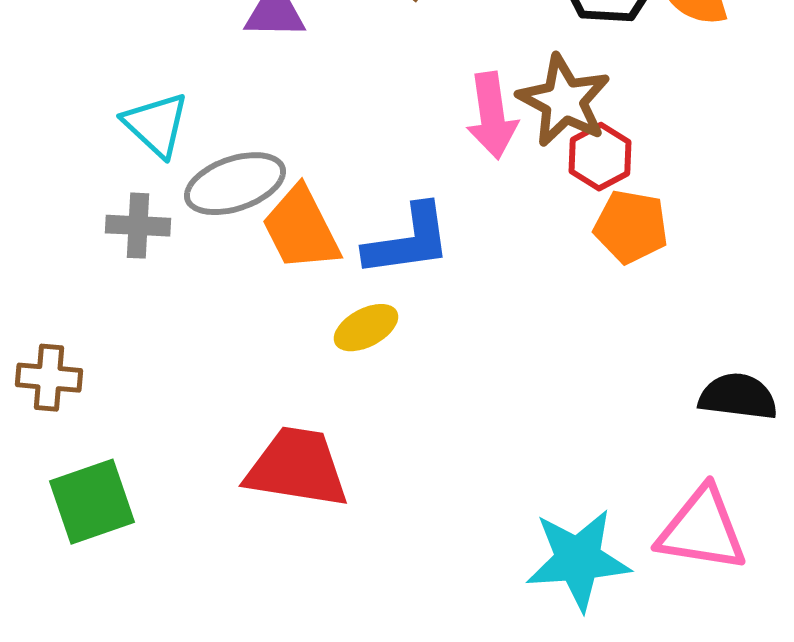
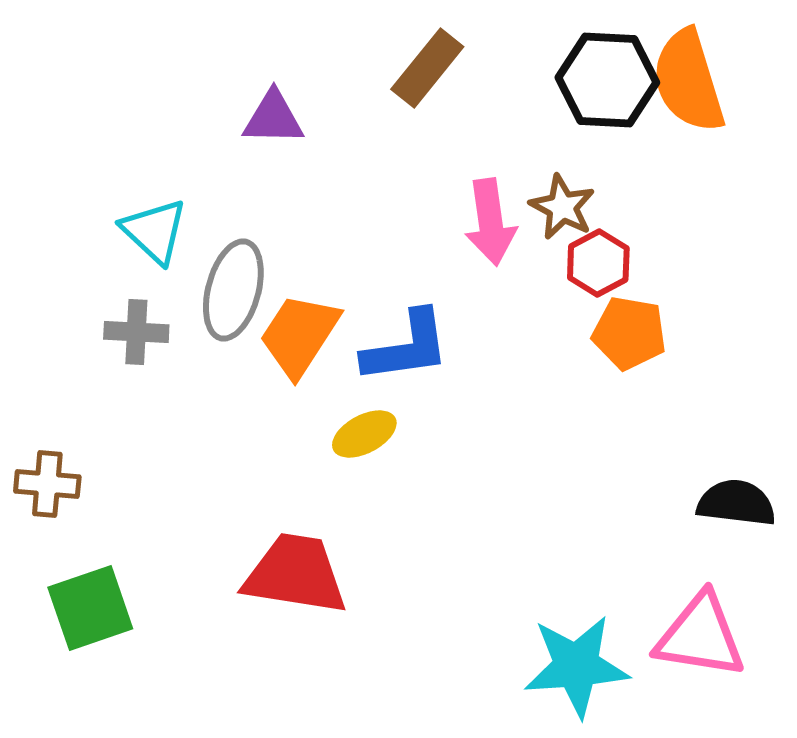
brown star: (564, 101) -> (562, 207), size x0.7
gray ellipse: (235, 184) -> (233, 290), turned -56
orange trapezoid: (301, 229) -> (299, 335), turned 60

